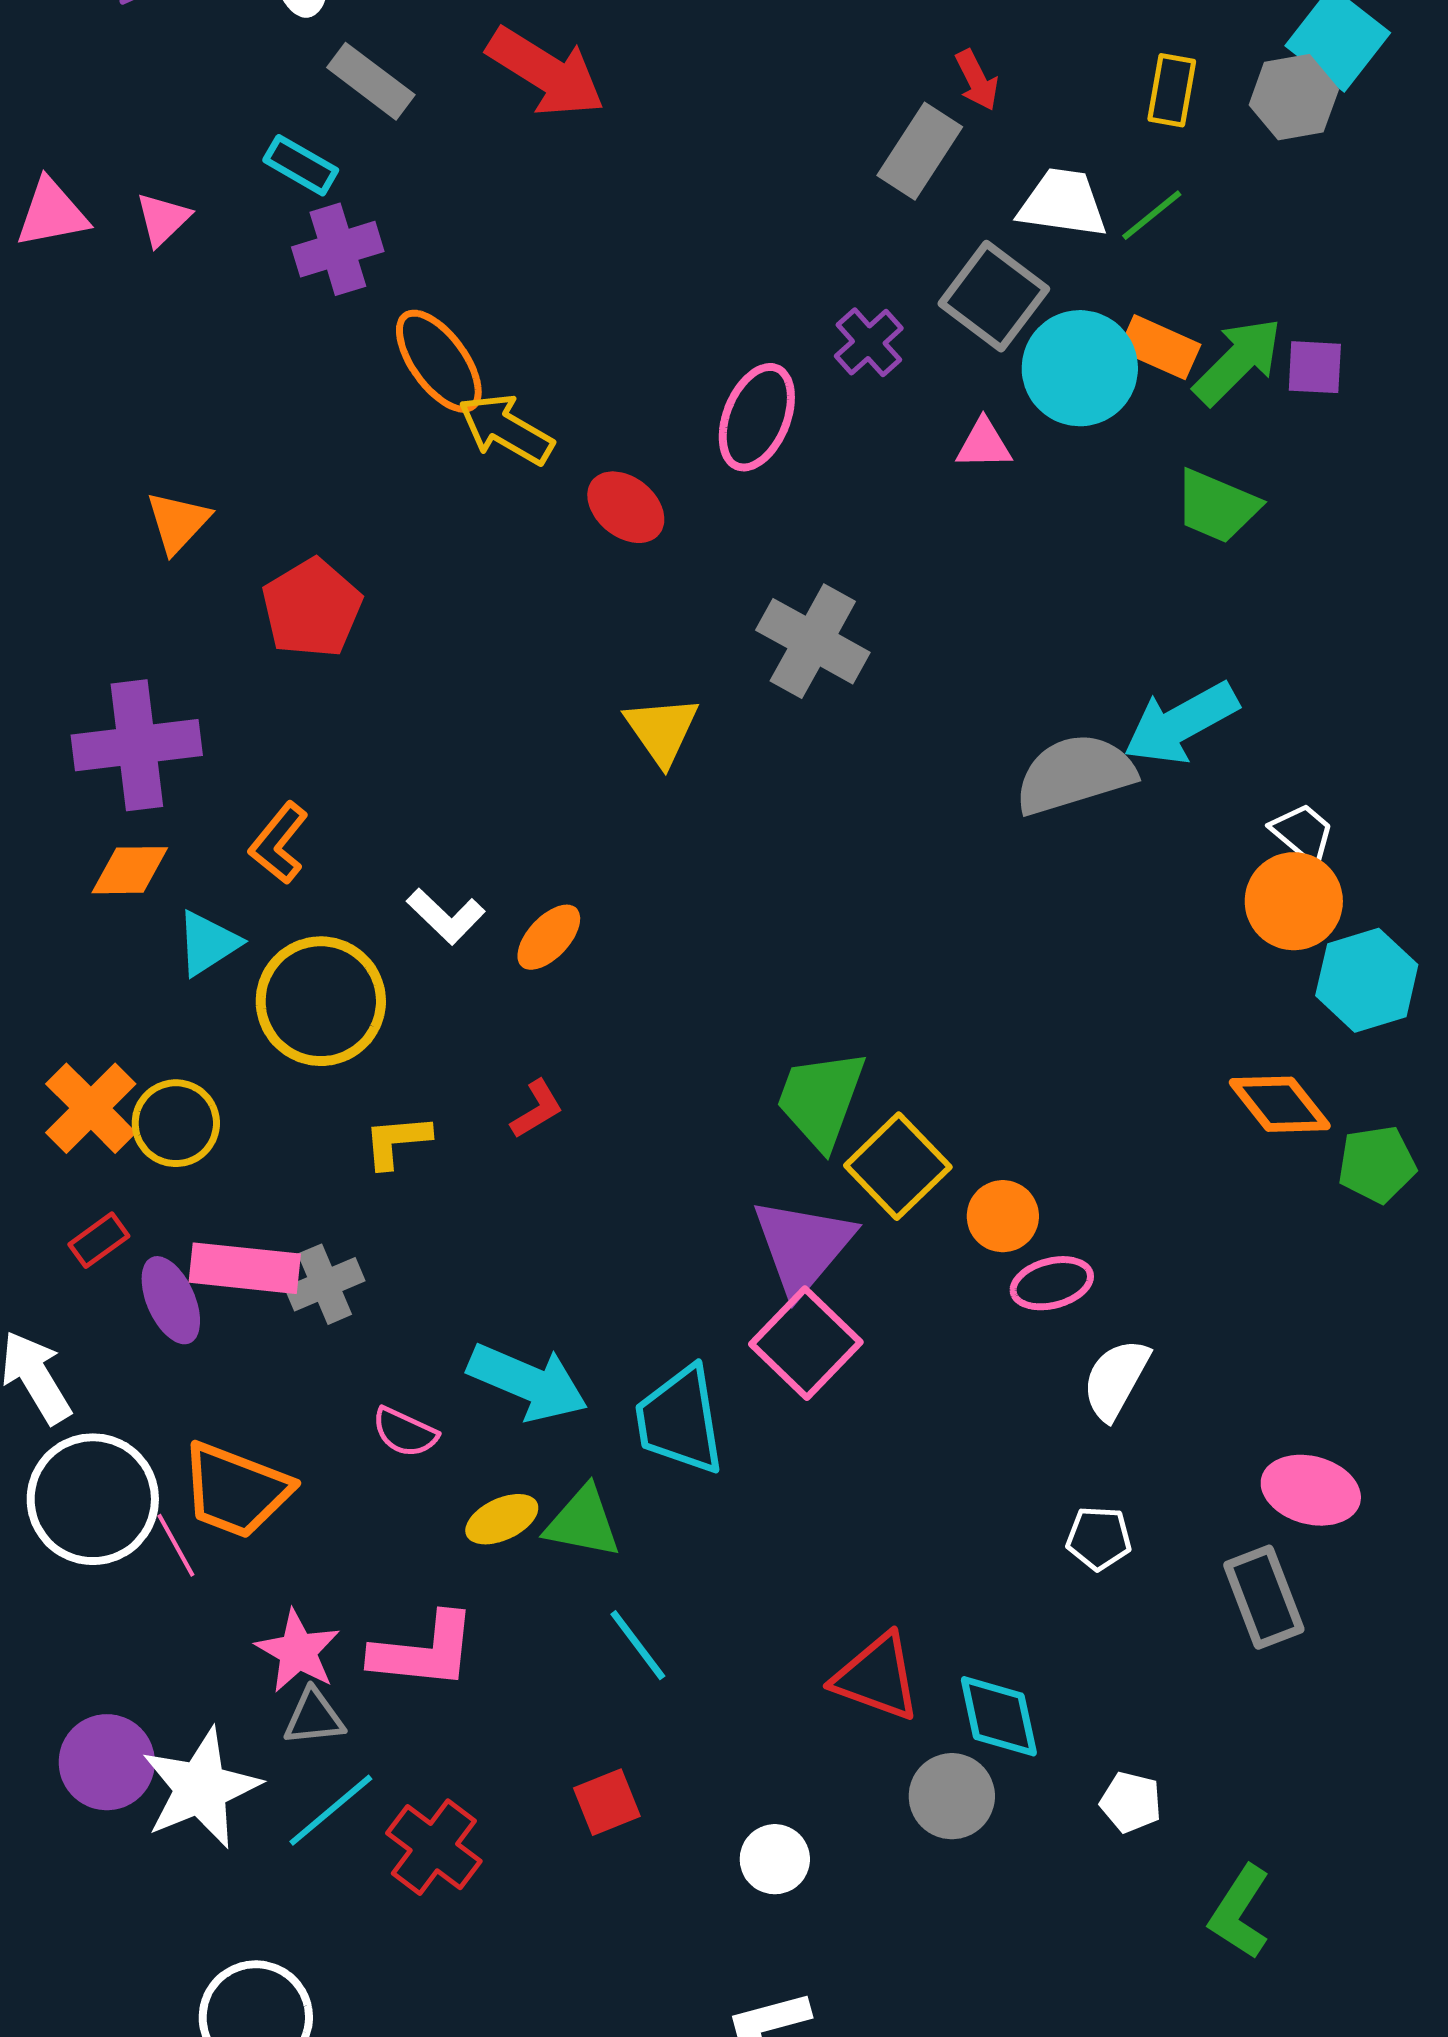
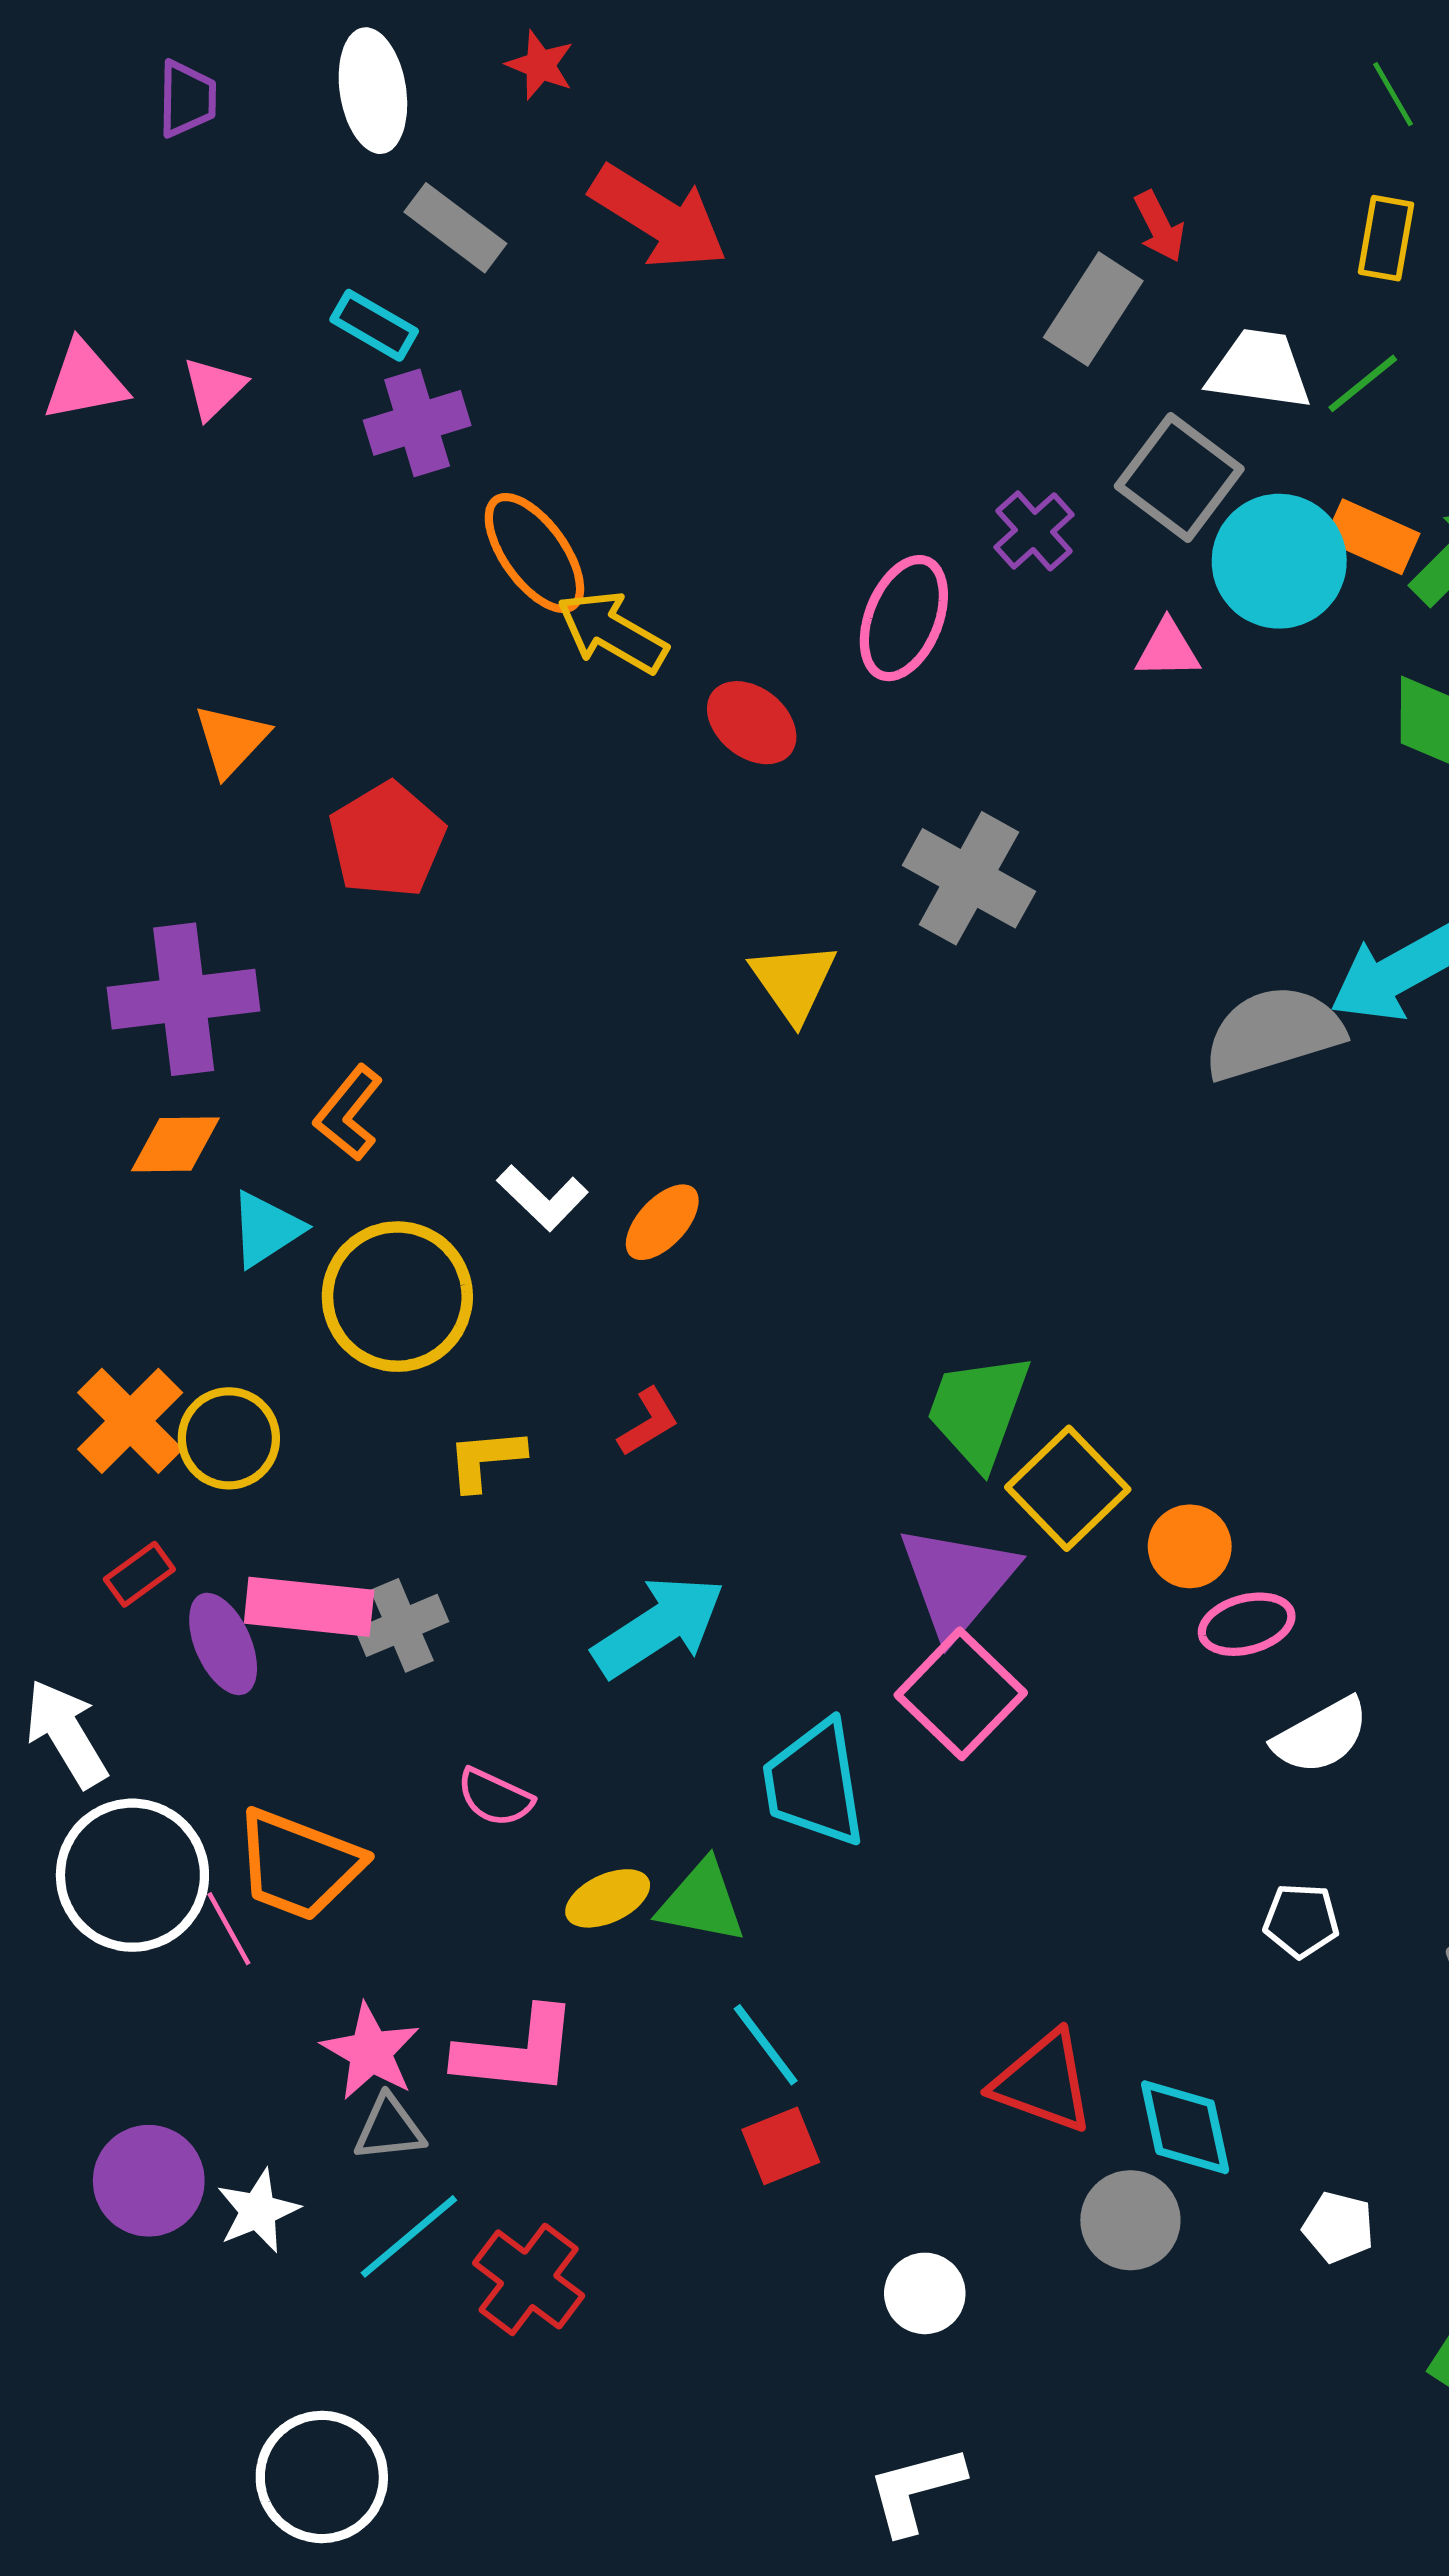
white semicircle: (1116, 1379) -> (1321, 1736), turned -148
cyan arrow: (528, 1382) -> (659, 1627), moved, turned -56
white star: (201, 1788) -> (258, 2211), size x0.6
red square: (607, 1802) -> (781, 2146), moved

